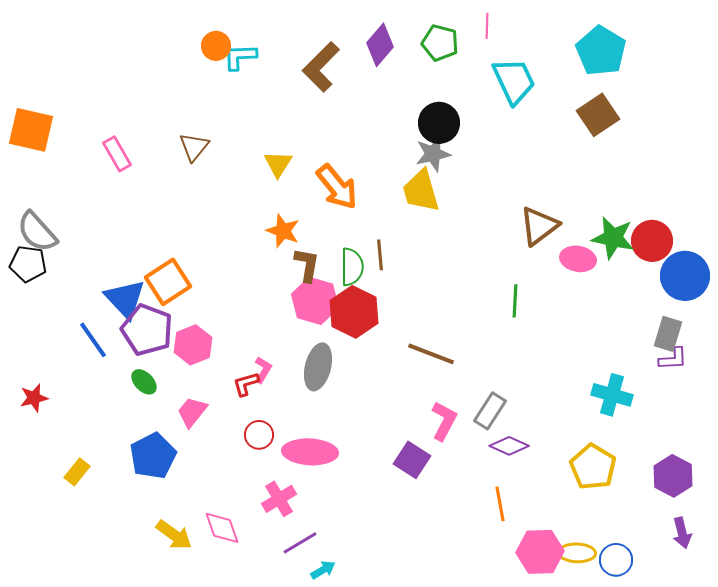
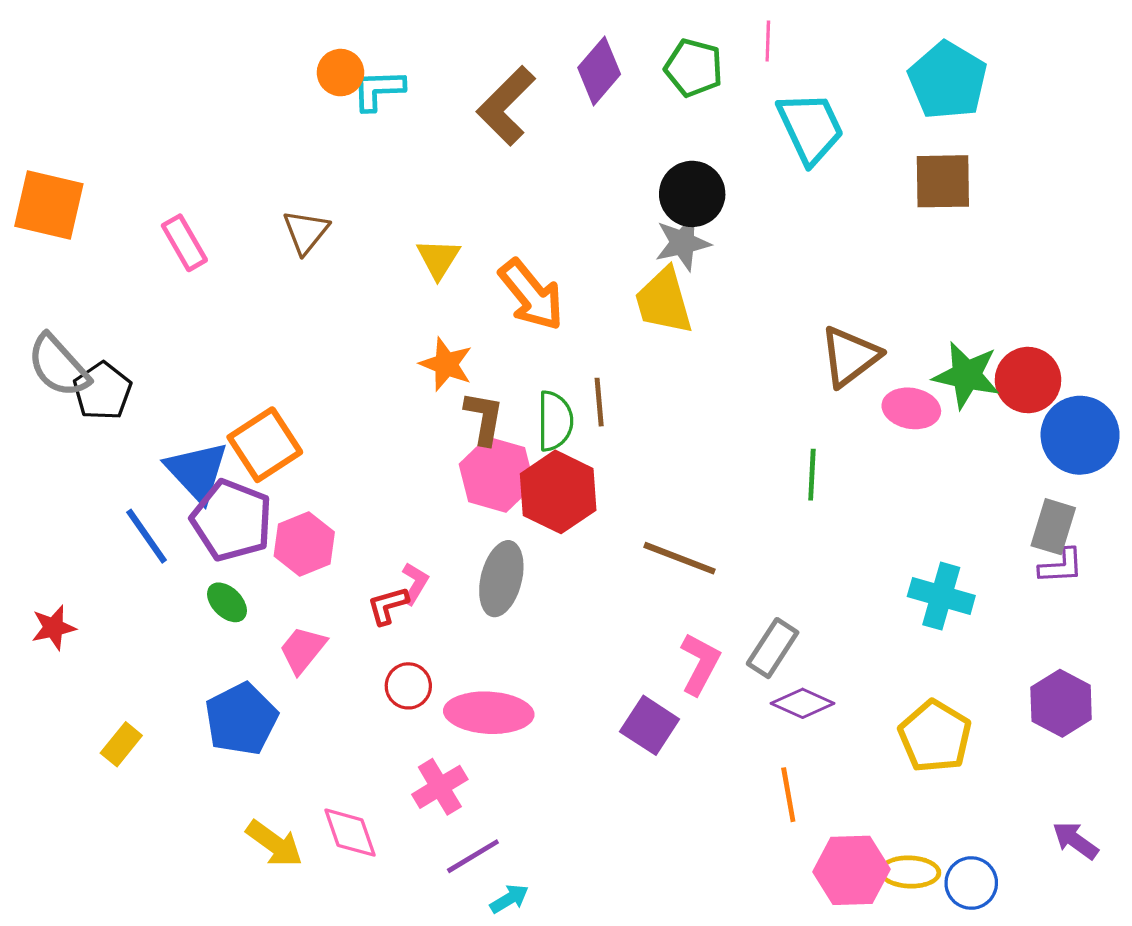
brown square: (598, 115) -> (943, 181), turned 33
black pentagon: (28, 264) -> (102, 391), moved, turned 30
cyan cross: (612, 395) -> (941, 596), moved
purple hexagon: (673, 476) -> (1061, 703), moved
purple arrow: (682, 533) -> (1075, 840), turned 140

